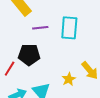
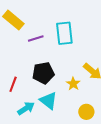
black pentagon: (29, 55) -> (43, 73), moved

